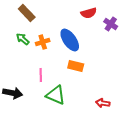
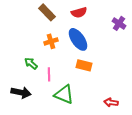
brown rectangle: (27, 13) -> (47, 12), moved
red semicircle: (89, 13) -> (79, 12), moved
green arrow: (23, 39) -> (31, 63), moved

